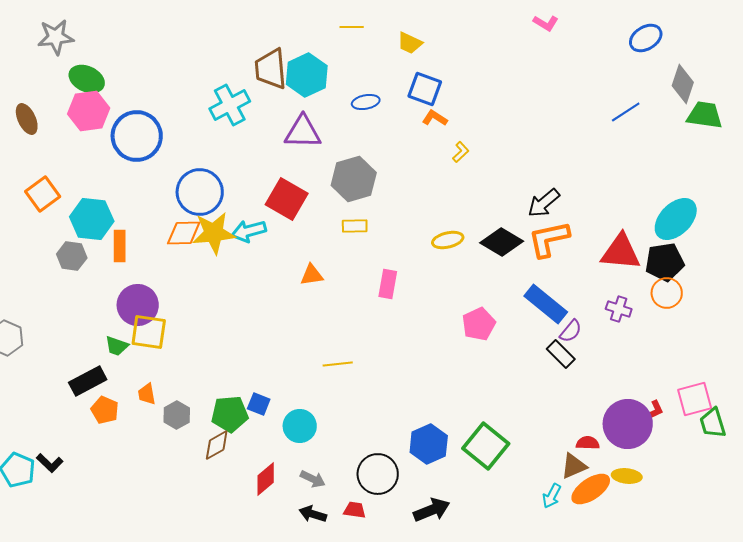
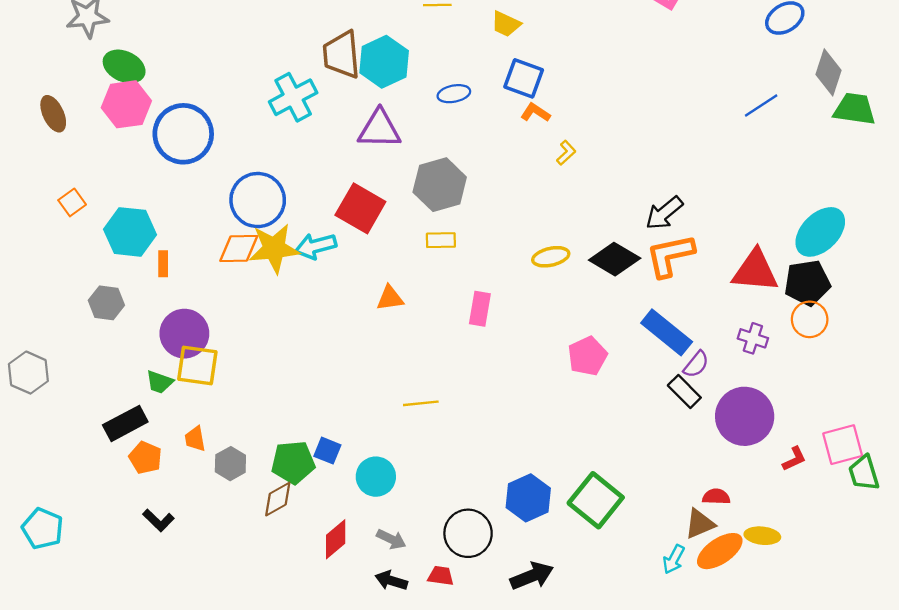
orange square: (43, 194) -> (72, 202), size x0.7
orange rectangle: (120, 246) -> (163, 264), size x0.7
gray hexagon: (72, 256) -> (106, 303), moved
purple circle: (628, 424) -> (745, 416), moved
black L-shape: (50, 463) -> (158, 520), moved

